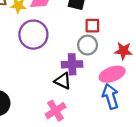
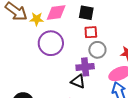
red square: (92, 26) -> (91, 32), moved

